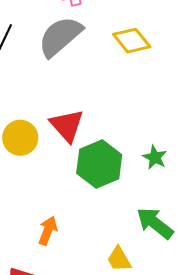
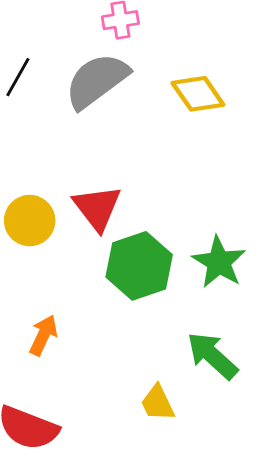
green star: (155, 157) -> (219, 262), size x1.5
orange arrow: (48, 231) -> (43, 335), moved

